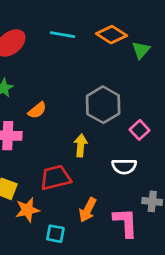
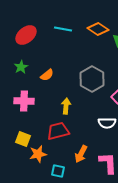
orange semicircle: (37, 110) -> (47, 75), moved
yellow arrow: (81, 145) -> (66, 106), moved

